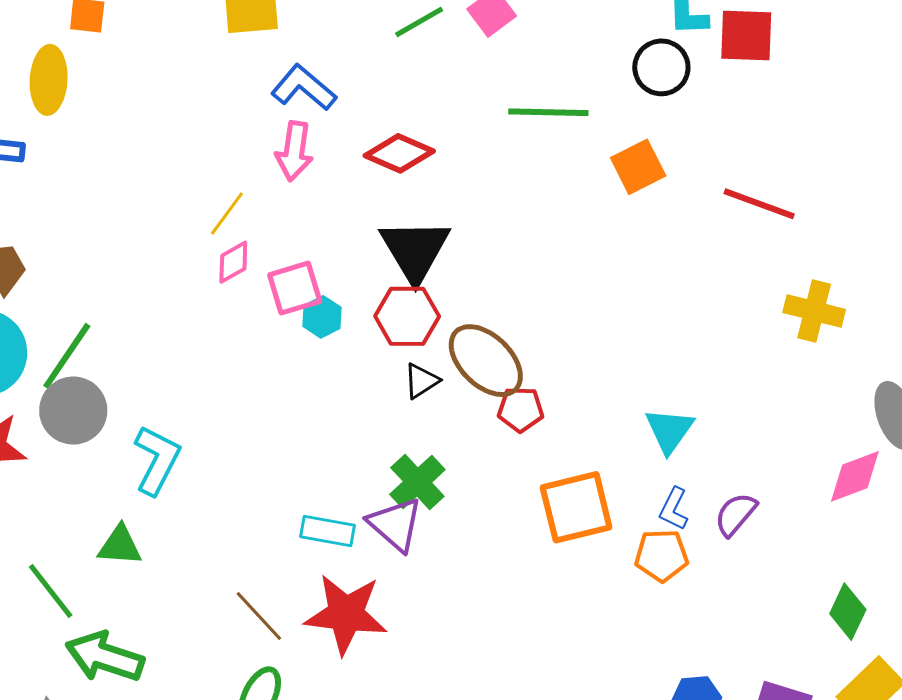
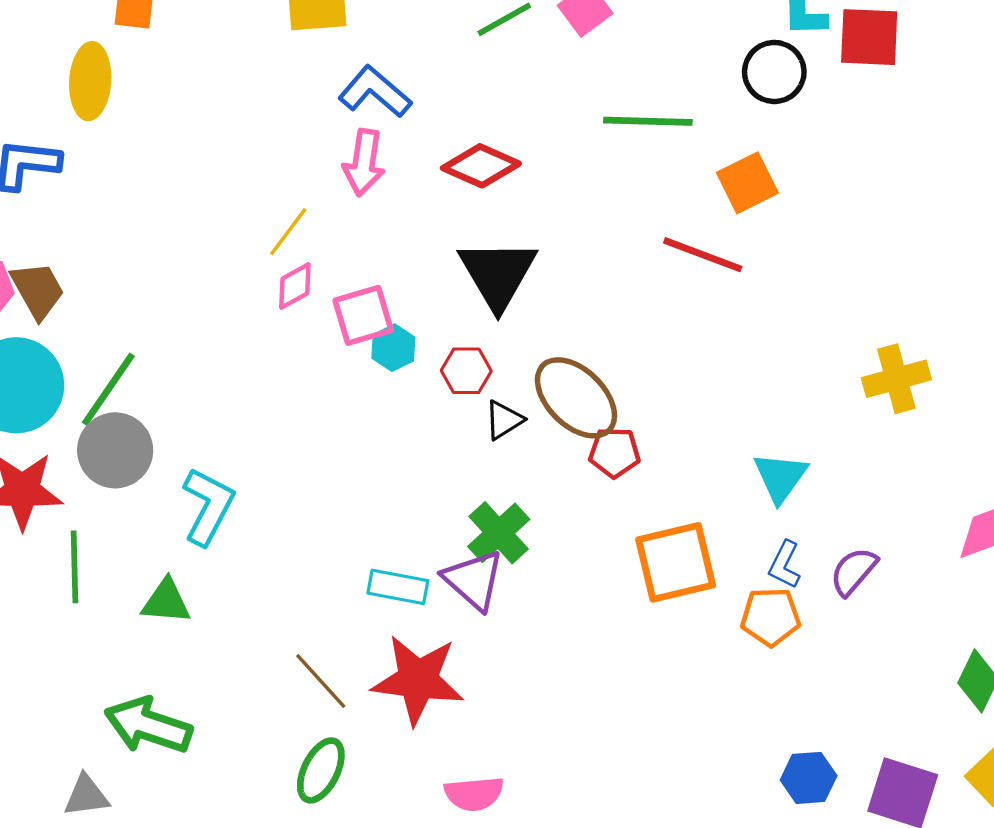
red line: (759, 204) -> (703, 255), moved
yellow cross: (814, 311) -> (896, 379), moved, turned -30
red hexagon: (407, 316) -> (466, 371), moved, size x0.7
green line: (51, 591) -> (74, 567), moved, turned 36

